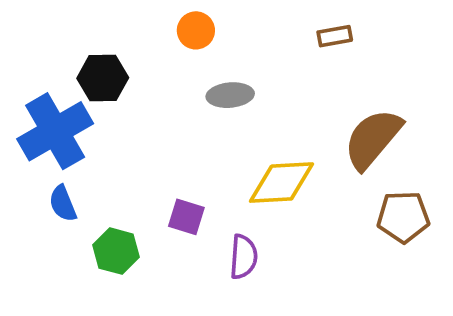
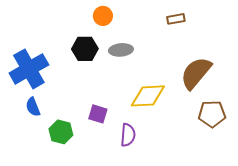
black hexagon: (103, 78) -> (85, 49), moved

